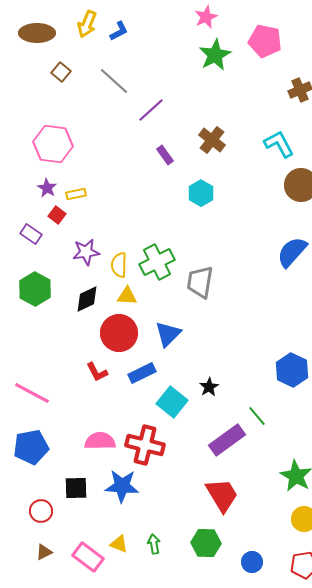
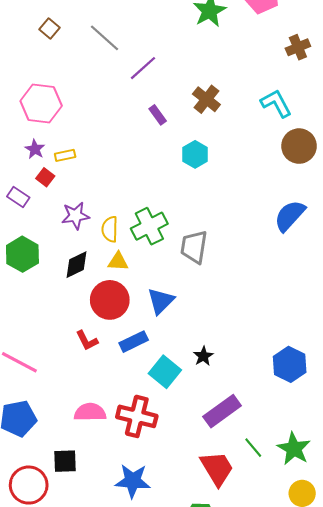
blue hexagon: (292, 370) -> (290, 364), moved
green line: (257, 416) -> (253, 448), moved
blue star: (122, 486) -> (133, 481), moved
red circle: (41, 511) -> (29, 485), size x1.6

